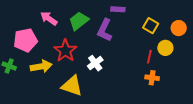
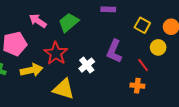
purple L-shape: (105, 30) -> (114, 51), moved
red line: (149, 57) -> (143, 65), moved, turned -48
orange cross: (152, 78) -> (137, 86), moved

